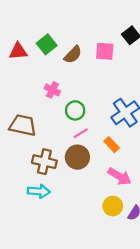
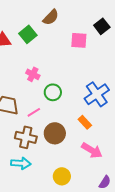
brown semicircle: (73, 55) -> (51, 17), moved
pink line: (81, 133) -> (34, 112), moved
yellow circle: (113, 206) -> (62, 176), moved

